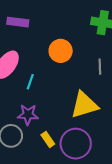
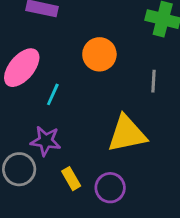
purple circle: (76, 144) -> (110, 188), size x0.7

